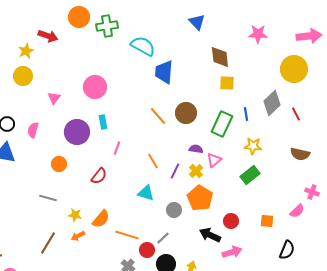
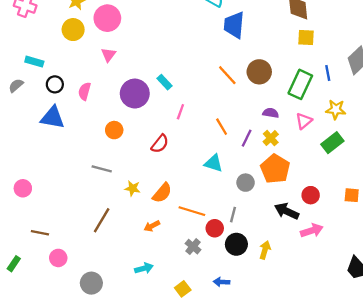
pink circle: (95, 87) -> (107, 18), moved
cyan rectangle: (103, 122) -> (164, 82), turned -32
pink triangle: (214, 160) -> (304, 121), moved
orange arrow: (78, 236) -> (152, 226), moved
gray line: (163, 238) -> (233, 215), turned -32

